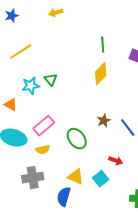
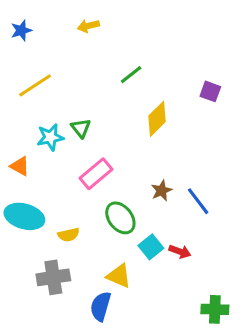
green line: (103, 45) -> (131, 75), moved, turned 56
pink rectangle: (44, 126) -> (96, 174), moved
cyan square: (101, 179) -> (151, 247), moved

